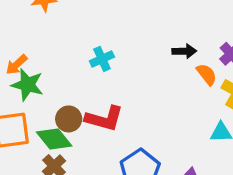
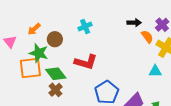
green star: (27, 85) -> (39, 53), moved
brown circle: (69, 119) -> (55, 39), moved

